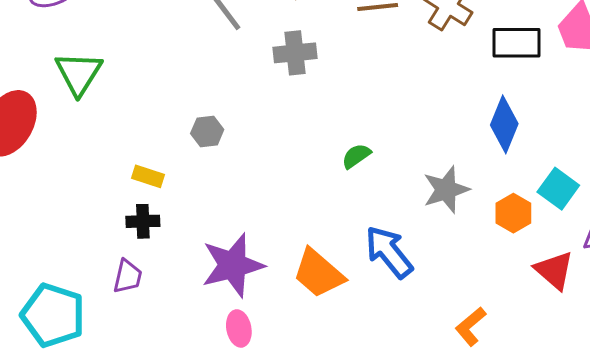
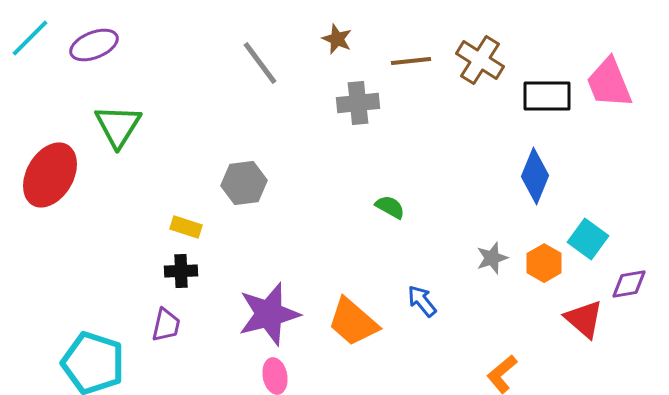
gray cross: (295, 53) -> (358, 103), moved
gray hexagon: (207, 131) -> (244, 183), size x1.4
green semicircle: (356, 156) -> (390, 207), turned 64
gray star: (446, 190) -> (492, 258), moved, size x0.7
blue arrow: (389, 252) -> (422, 301), size x0.6

